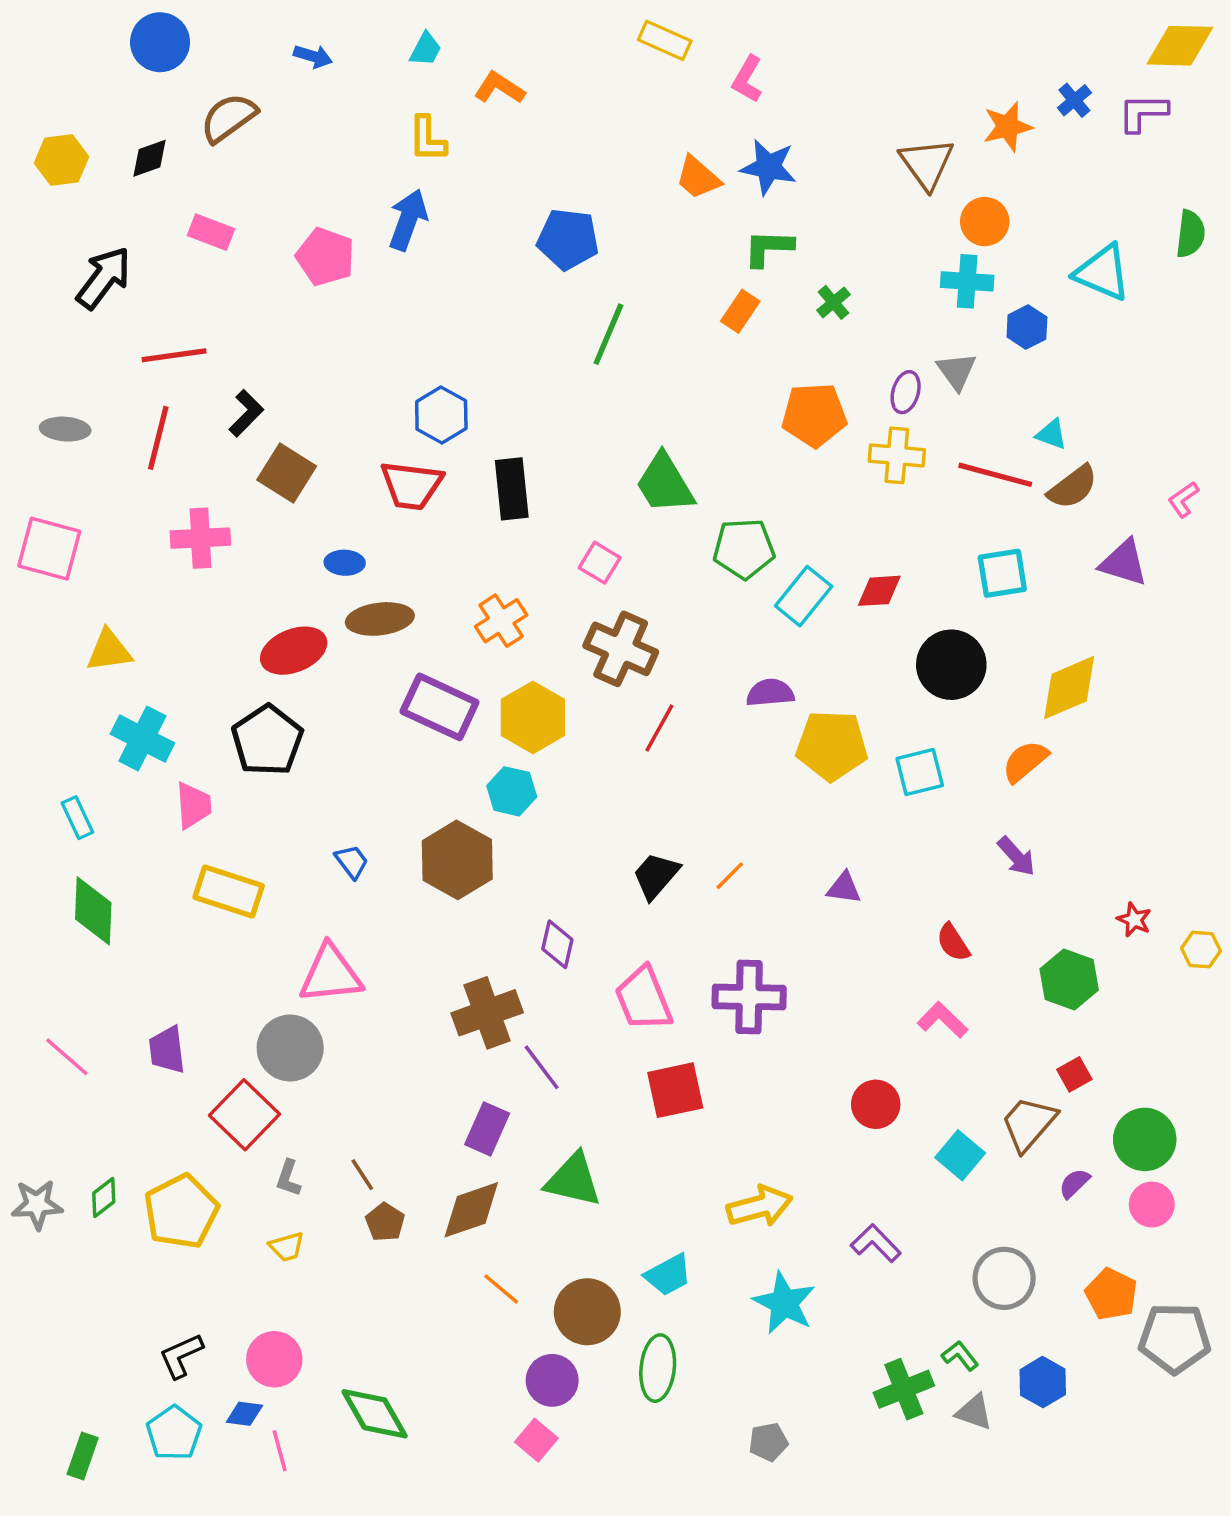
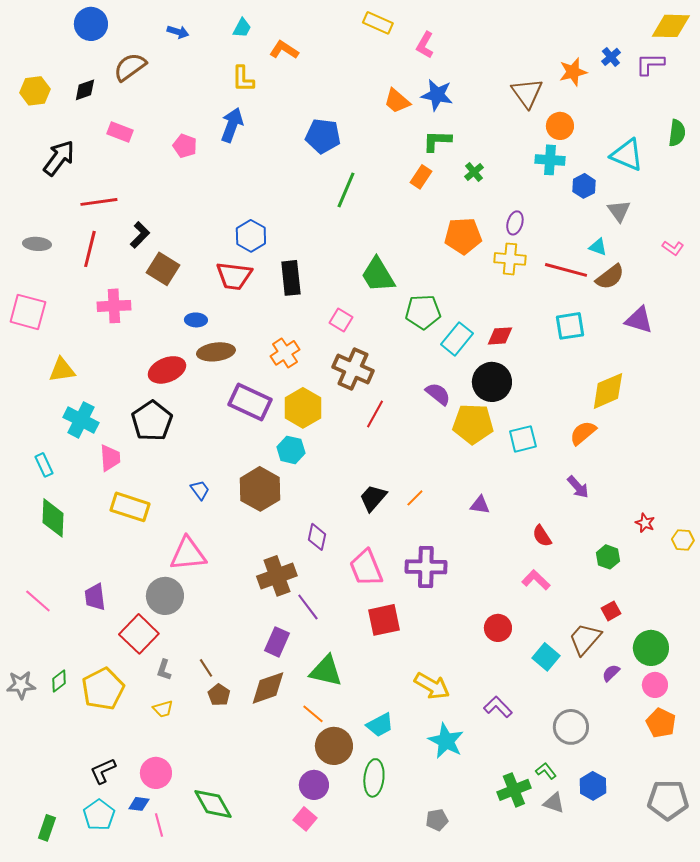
pink pentagon: (325, 257) -> (185, 146), size x0.7
gray triangle: (957, 371) -> (619, 211), moved
pink L-shape: (1183, 499) -> (673, 248), moved, turned -110
black circle: (951, 665) -> (492, 382), moved
purple semicircle: (770, 693) -> (438, 394), turned 44
green hexagon: (1069, 979) -> (608, 557), size x0.7
yellow arrow: (760, 1206) -> (432, 686), turned 45
orange line: (501, 1289) -> (313, 714), moved
orange pentagon: (1111, 1294) -> (661, 723), moved
gray pentagon: (1175, 1338) -> (668, 800), moved

